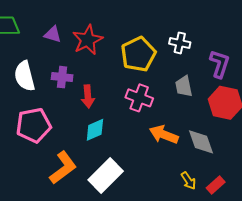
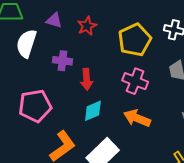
red star: (88, 40) -> (87, 26), size x0.7
white semicircle: (25, 76) -> (26, 43), moved, turned 32
orange arrow: (164, 135) -> (137, 118), moved

